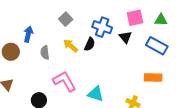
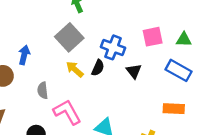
gray square: (66, 19) -> (69, 37), size x1.6
black triangle: (125, 37) -> (134, 71), moved
gray semicircle: (45, 53) -> (43, 90), moved

